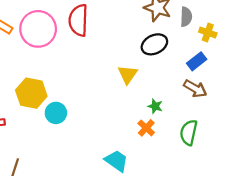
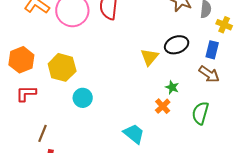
black ellipse: (154, 44) -> (177, 45), moved
blue rectangle: (197, 61) -> (212, 50), turned -42
cyan circle: (56, 113) -> (83, 98), moved

